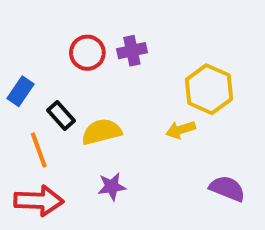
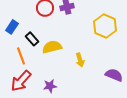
yellow arrow: (181, 130) -> (80, 60), moved, turned -88
purple star: (112, 186) -> (50, 86), moved
red arrow: (39, 201) -> (21, 81), turned 130

